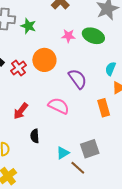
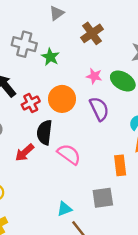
purple semicircle: (78, 79) -> (99, 109), moved
black semicircle: (35, 136) -> (45, 132), moved, size x1.5
gray square: (90, 149) -> (103, 198), moved

